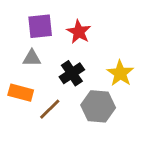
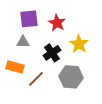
yellow star: (120, 73) -> (79, 44), moved

